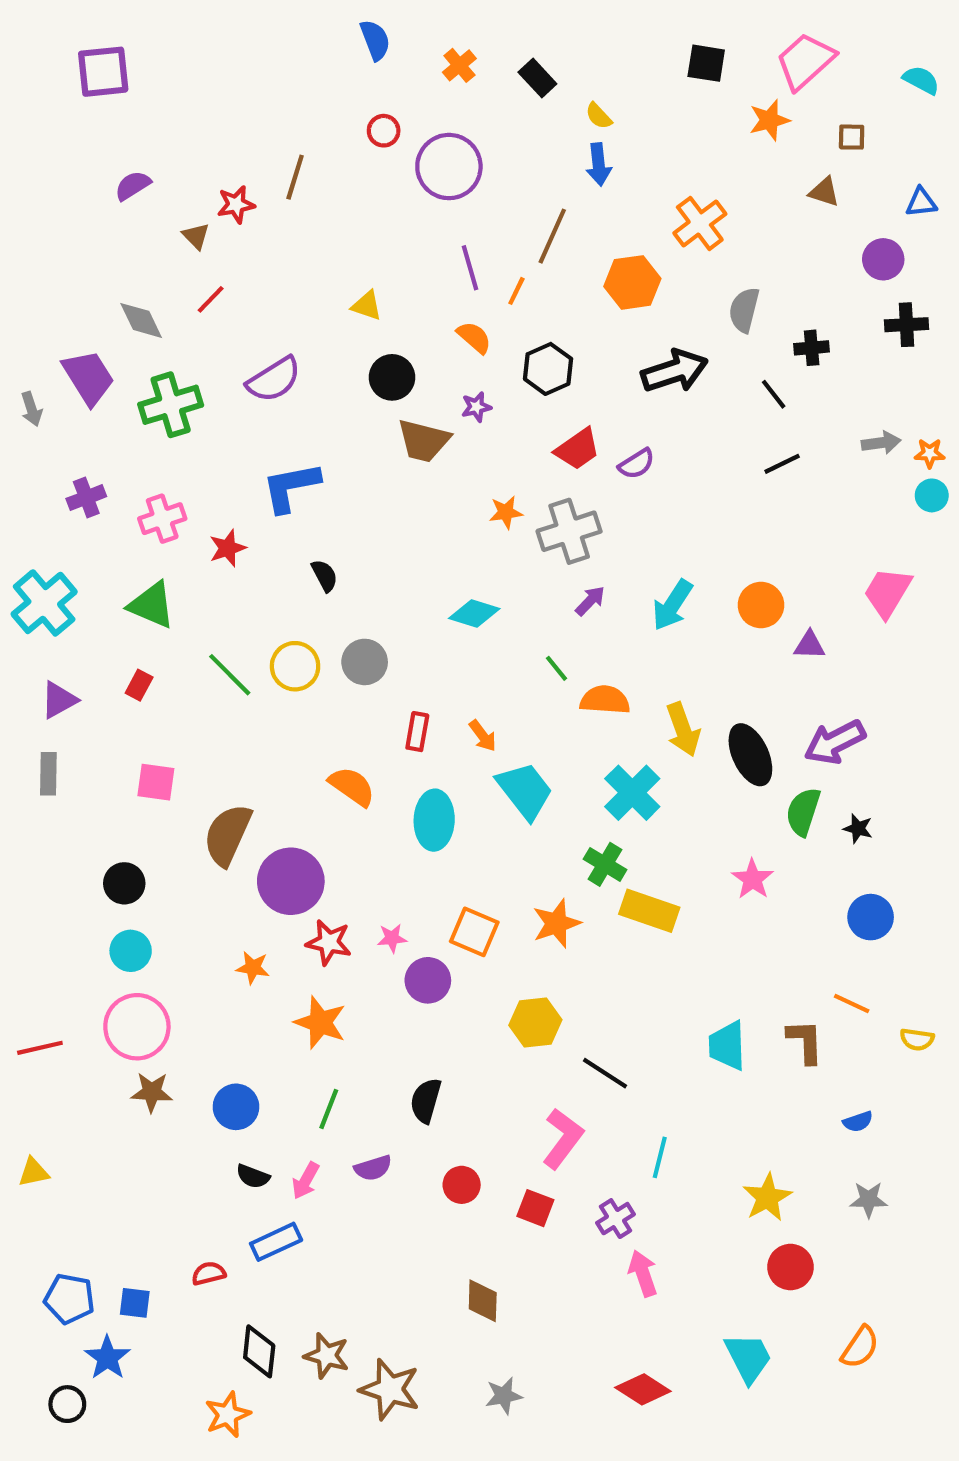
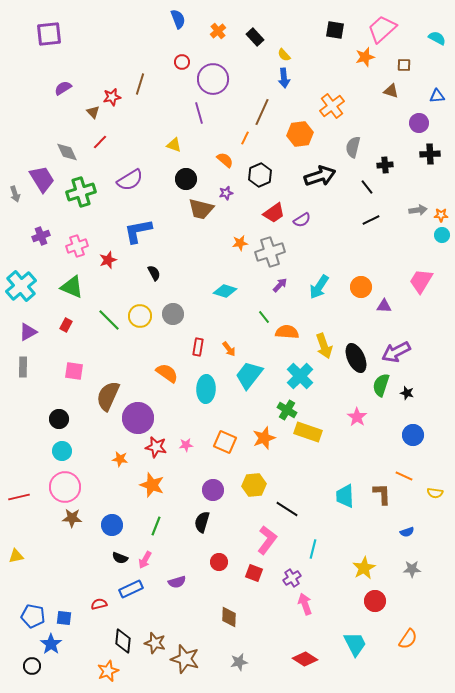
purple line: (470, 268) -> (199, 113), moved
cyan trapezoid: (525, 791) -> (249, 375), turned -104
purple circle: (428, 980) -> (213, 490), moved
purple semicircle: (373, 1168) -> (177, 582), moved

